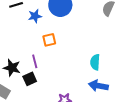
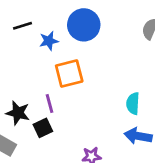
orange square: (49, 40) -> (69, 73), size x1.5

